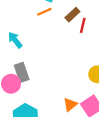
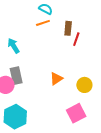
brown rectangle: (72, 15) -> (68, 28), turned -48
orange triangle: (70, 105) -> (56, 79), moved

